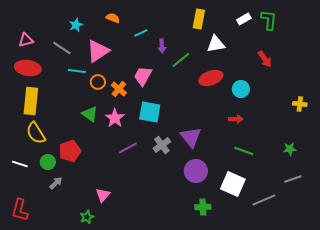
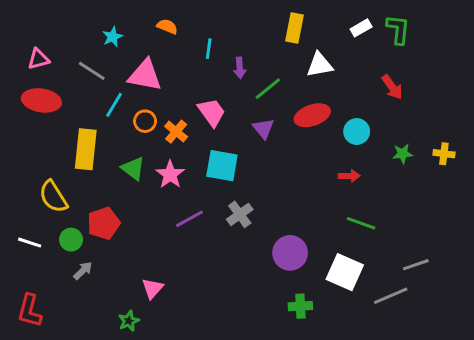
cyan line: (141, 33) -> (209, 49), turned -56
pink triangle: (98, 51) -> (145, 75), turned 45
cyan line: (77, 71) -> (114, 105), turned -66
pink trapezoid: (143, 76) -> (212, 112), turned 115
yellow rectangle: (31, 101) -> (86, 149), moved
purple triangle: (191, 137) -> (263, 129), moved, size x0.7
green star: (290, 149) -> (403, 154), moved
gray line: (293, 179) -> (416, 265), moved

